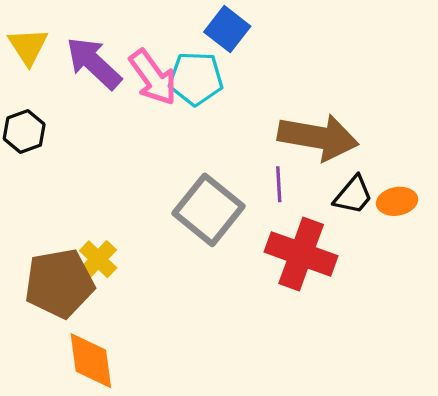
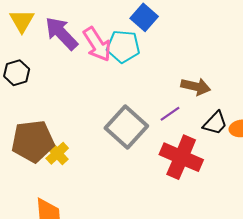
brown arrow: (318, 137) -> (196, 87), size x0.6
purple line: (279, 184) -> (170, 114), turned 55
brown pentagon: (59, 283) -> (33, 141), moved

